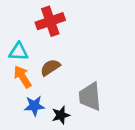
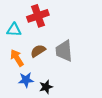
cyan triangle: (19, 52) -> (14, 30), moved
gray trapezoid: (90, 97) -> (64, 51), moved

